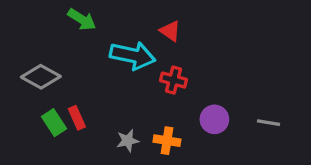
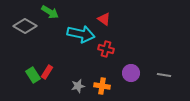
gray diamond: (41, 77) -> (25, 26), moved
red rectangle: (77, 118) -> (47, 72), turned 56

